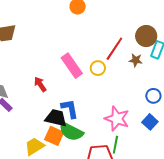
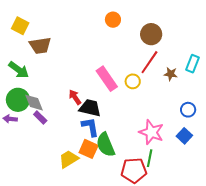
brown circle: (146, 36) -> (151, 34), moved
blue L-shape: (70, 109) -> (90, 127), moved
black trapezoid: (56, 118) -> (90, 108), moved
green semicircle: (71, 132) -> (106, 145), turned 40

